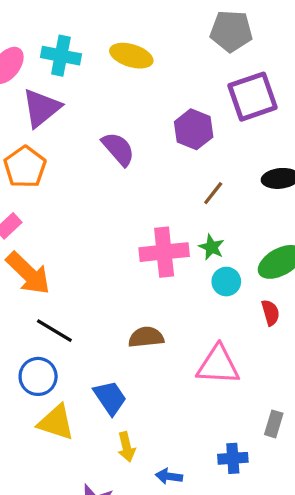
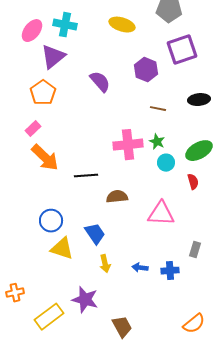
yellow ellipse: (131, 56) -> (122, 25), moved
brown line: (213, 193) -> (158, 109), turned 63
black line: (54, 331) -> (86, 176), moved, turned -35
blue arrow: (169, 476) -> (140, 268), moved

